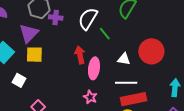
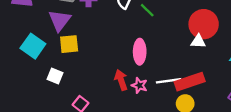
red arrow: (80, 55) -> (121, 80), moved
white triangle: (124, 59) -> (198, 41), moved
white line: (126, 83) -> (169, 81), moved

